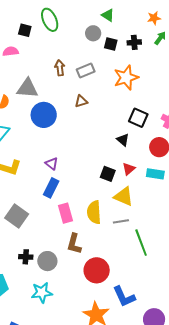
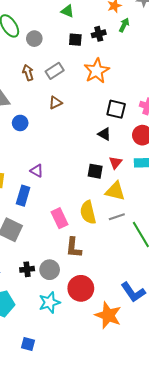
gray circle: (93, 33) -> (34, 39), moved
blue circle: (44, 115) -> (20, 123), size x0.6
blue rectangle: (51, 188) -> (23, 196), moved
red circle: (97, 270) -> (81, 288), moved

